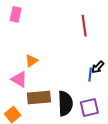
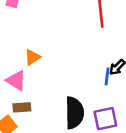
brown rectangle: (39, 98) -> (22, 107), moved, size x0.6

